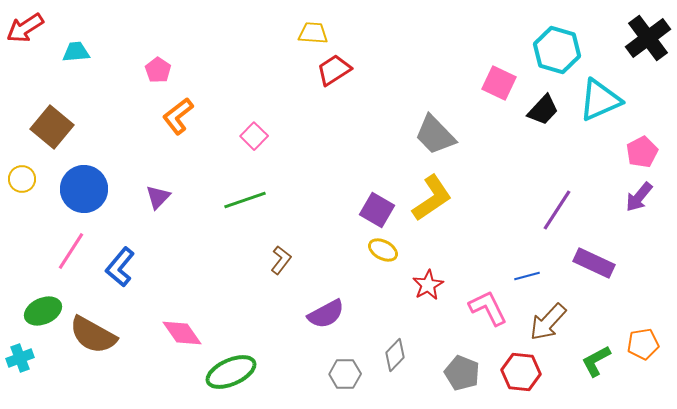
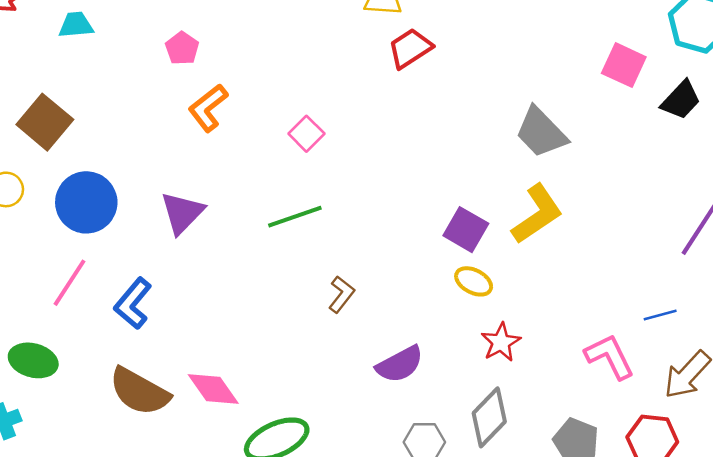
purple triangle: (158, 197) -> (182, 213), size x1.4
red star: (428, 285) -> (501, 342), moved
green ellipse: (43, 311) -> (33, 360), turned 39
brown semicircle: (93, 335) -> (139, 392), moved
gray diamond: (395, 355) -> (489, 417), size x1.4

